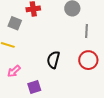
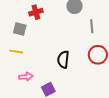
pink arrow: (14, 71) -> (26, 77), turned -136

